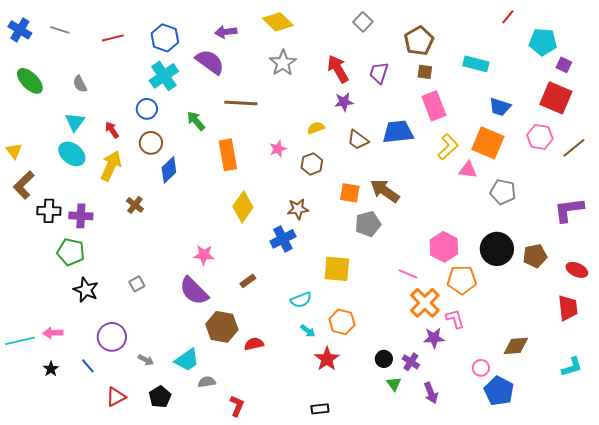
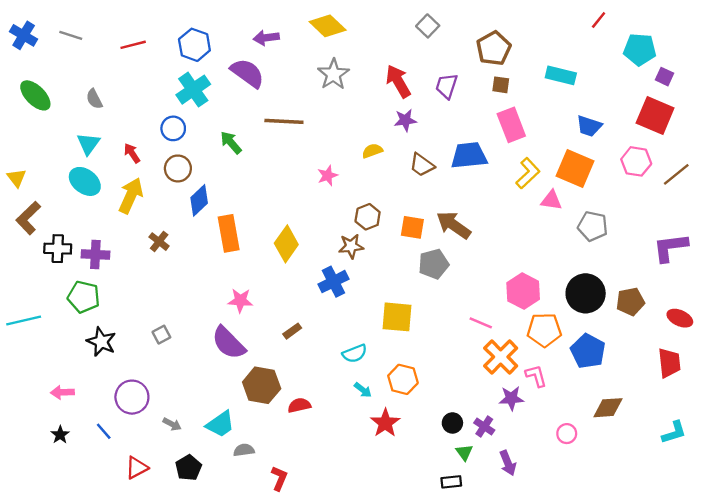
orange rectangle: (228, 155) -> (229, 233), moved
brown hexagon: (312, 164) -> (368, 217), moved
cyan line: (20, 341) -> (24, 320), moved
blue pentagon: (499, 391) -> (588, 351), moved
black rectangle: (320, 409) -> (451, 482), moved

